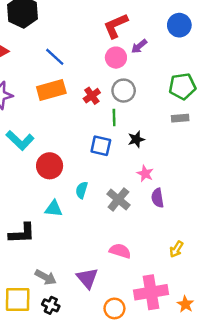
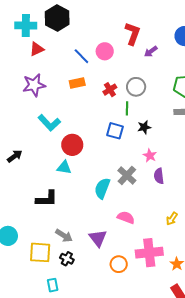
red L-shape: (116, 26) -> (133, 34), turned 130
pink circle: (116, 58) -> (105, 51), moved
orange rectangle: (51, 90) -> (77, 83), size x0.7
cyan semicircle: (82, 190) -> (102, 188), moved, size x1.5
cyan triangle: (54, 209) -> (64, 167), moved

